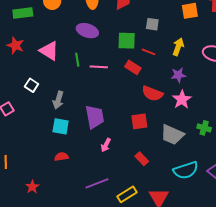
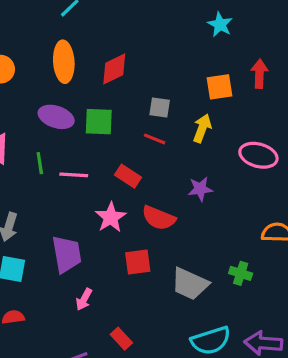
green square: (127, 41) -> (99, 122), moved
yellow arrow: (178, 47) -> (202, 128), moved
red line: (149, 52) -> (155, 139), moved
pink star: (182, 100) -> (111, 217), moved
red rectangle: (142, 159) -> (121, 339), moved

